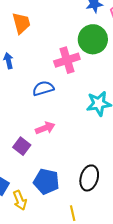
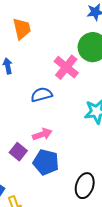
pink cross: (67, 60) -> (66, 67), turned -35
blue pentagon: (46, 182) -> (46, 162), moved

